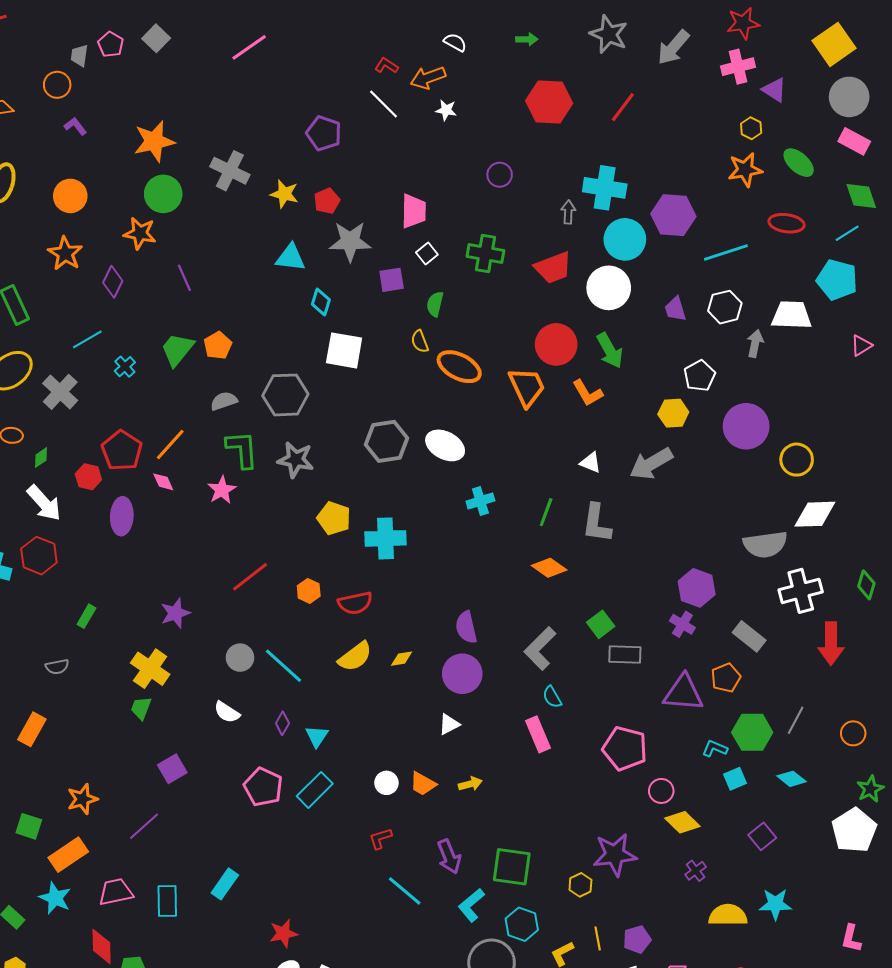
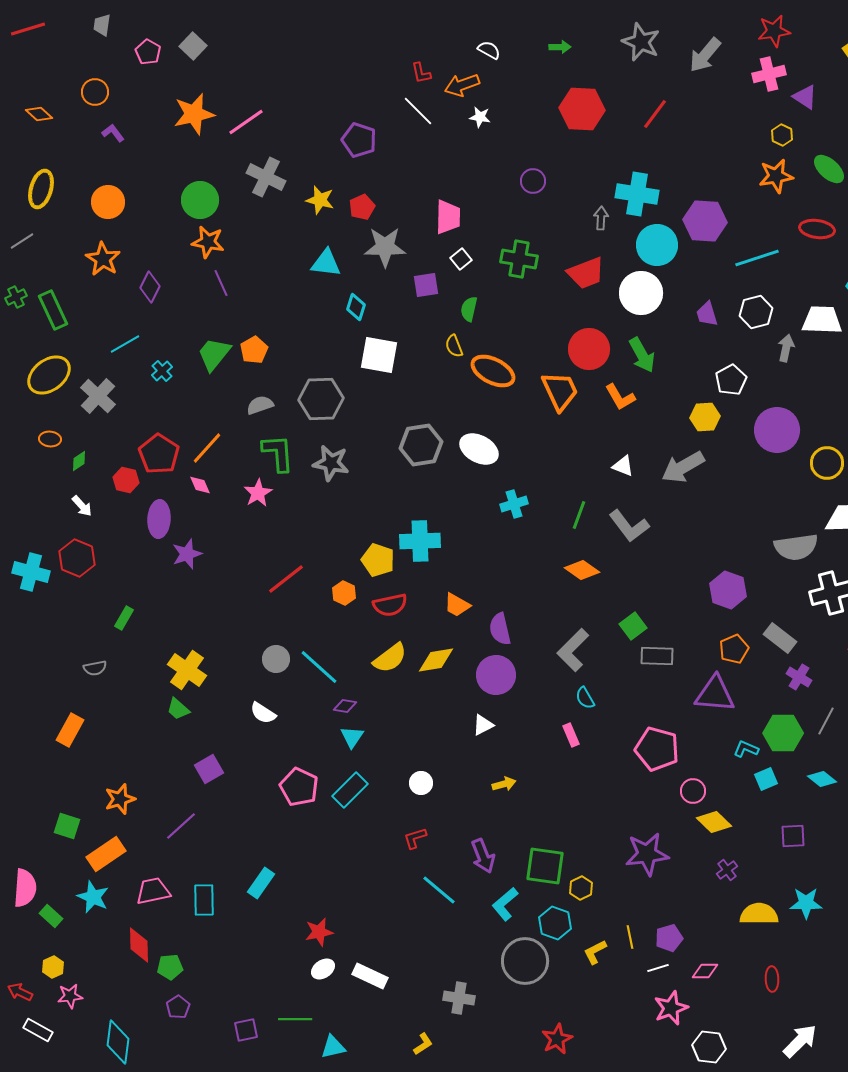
pink line: (249, 47) -> (246, 122), moved
gray trapezoid: (79, 56) -> (102, 25), moved
red L-shape: (386, 66) -> (421, 73), turned -135
orange star: (154, 141) -> (194, 114), moved
orange star: (140, 233) -> (208, 242), moved
white arrow: (44, 503) -> (82, 506), size x0.6
yellow pentagon: (334, 518) -> (378, 560), moved
gray L-shape: (597, 523) -> (629, 526), turned -45
purple star: (175, 613) -> (187, 554), moved
purple cross: (682, 624) -> (799, 677), moved
yellow diamond: (402, 659) -> (436, 660), size x1.6
orange pentagon: (726, 678) -> (734, 649), moved
green trapezoid: (141, 708) -> (178, 709), turned -70
purple diamond: (282, 723) -> (345, 706), moved, turned 70
pink rectangle: (538, 734) -> (571, 735), size x0.7
orange trapezoid: (423, 784) -> (457, 605), moved
purple square: (762, 836) -> (793, 836), turned 36
yellow hexagon: (580, 885) -> (581, 888), moved

